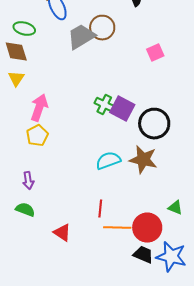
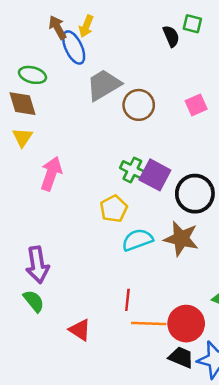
brown circle: (102, 28) -> (139, 105), moved
yellow pentagon: (37, 136) -> (114, 209), moved
purple arrow: (28, 181) -> (37, 265), size x1.6
green semicircle: (25, 210) -> (34, 301), turned 30

